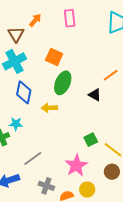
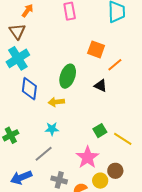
orange arrow: (35, 20) -> (28, 11), moved
orange square: (54, 57) -> (96, 49), moved
cyan star: (16, 124) -> (52, 129), moved
brown circle: (112, 172) -> (115, 171), moved

